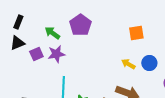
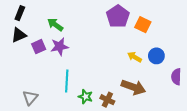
purple pentagon: (80, 25) -> (118, 16), moved
orange square: (136, 33) -> (143, 25), turned 35

